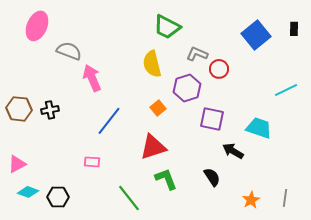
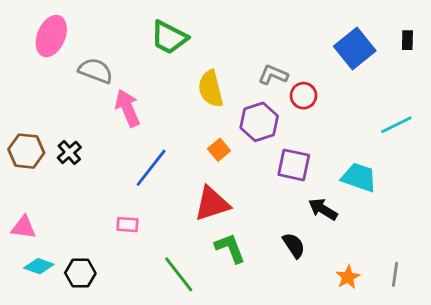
green trapezoid: (167, 27) -> (169, 37), moved
black cross: (50, 110) -> (69, 152), turned -30
pink triangle: (17, 164) -> (24, 227), turned 36

